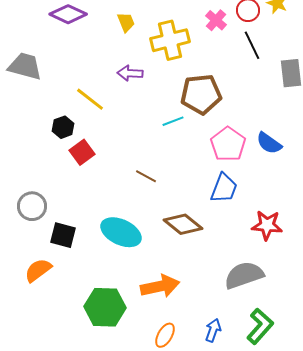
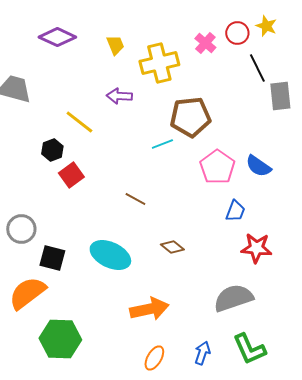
black line: (252, 45) -> (257, 68), moved
blue trapezoid: (224, 188) -> (235, 211), moved, size x0.7
brown diamond: (183, 224) -> (172, 247), size x0.6
orange semicircle: (38, 270) -> (27, 293), size x1.4
green hexagon: (105, 307) -> (60, 339), moved
green L-shape: (260, 326) -> (249, 349), turned 114

